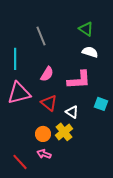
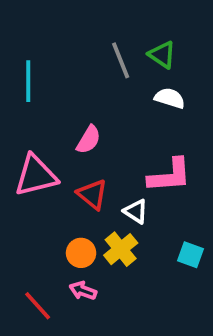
gray line: (41, 36) -> (121, 60), moved
cyan line: (15, 59) -> (28, 81), moved
pink L-shape: (79, 80) -> (170, 176), moved
cyan square: (101, 104) -> (190, 255), moved

